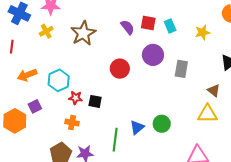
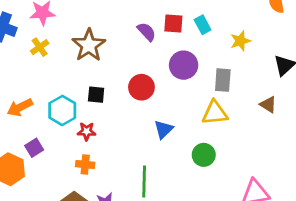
yellow star: (202, 32) -> (240, 41), moved
black square: (95, 101) -> (96, 95), moved
yellow triangle: (207, 114) -> (215, 113), moved
blue triangle: (137, 127) -> (164, 129), moved

